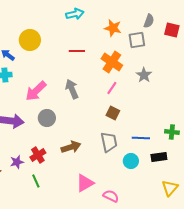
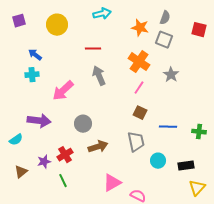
gray semicircle: (149, 21) -> (165, 18), moved
yellow circle: (30, 40) -> (57, 25), moved
gray square: (137, 40) -> (164, 40), turned 30
red line: (77, 51) -> (93, 49), moved
gray arrow: (72, 89) -> (99, 76), moved
gray circle: (47, 118) -> (83, 124), moved
blue line: (141, 138) -> (168, 127), moved
black rectangle: (159, 157) -> (186, 166), moved

